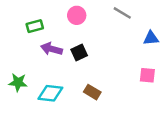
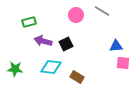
pink circle: (77, 15) -> (76, 15), moved
blue triangle: (151, 38) -> (116, 46), moved
cyan diamond: (50, 93) -> (51, 67), moved

